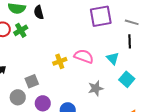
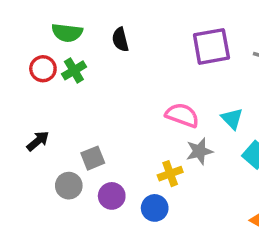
black semicircle: (39, 12) -> (120, 40), moved
yellow cross: (60, 61) -> (170, 174), moved
gray star: (96, 88) -> (199, 151), moved

